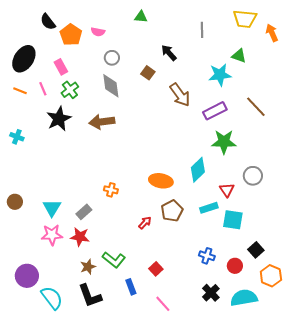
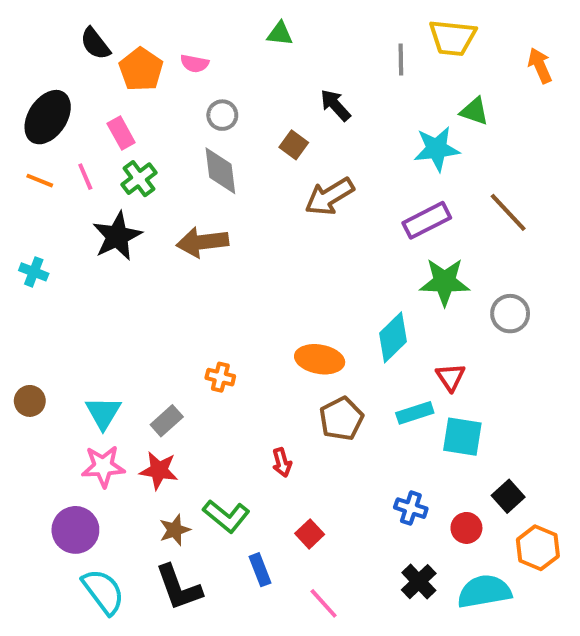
yellow trapezoid: (245, 19) -> (453, 38), moved
brown arrow: (180, 95) -> (329, 196), moved, turned 95
gray circle: (253, 176) -> (510, 314), moved
red arrow: (145, 223) -> (282, 462), moved, turned 120
purple circle: (27, 276) -> (75, 530), moved

